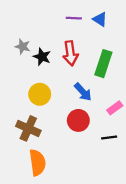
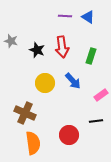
gray star: (23, 47) -> (11, 41), moved
green rectangle: (103, 64) -> (91, 56), size x0.7
yellow circle: (40, 94) -> (45, 83), moved
red circle: (78, 120) -> (69, 135), moved

